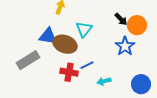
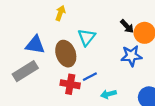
blue triangle: (48, 36) -> (35, 45), moved
brown ellipse: (65, 44) -> (66, 54), turned 50
blue star: (125, 46) -> (131, 56), turned 30

